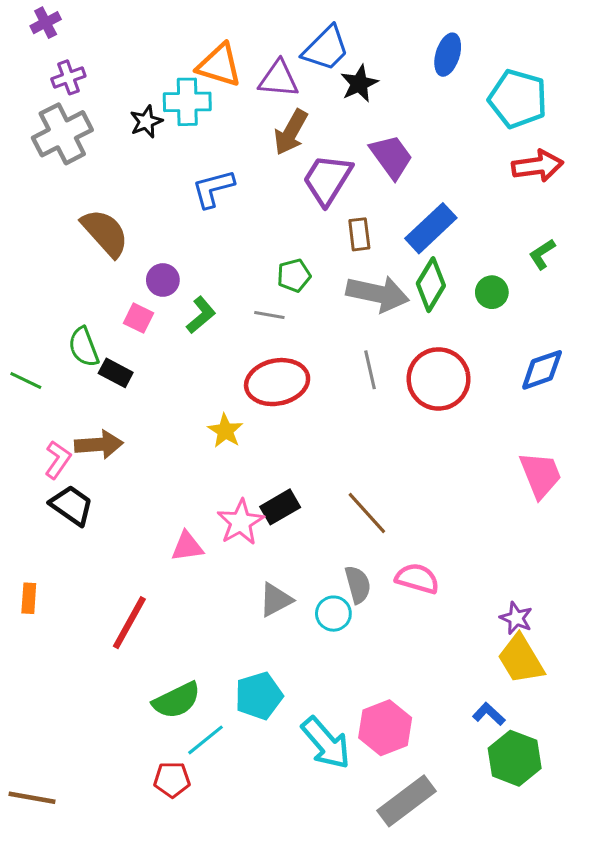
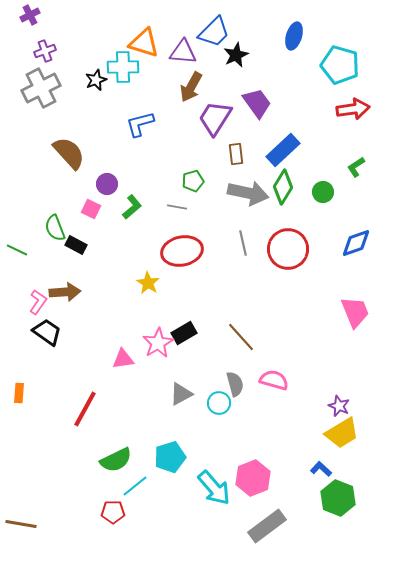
yellow trapezoid: (521, 659) -> (342, 433), turned -90

